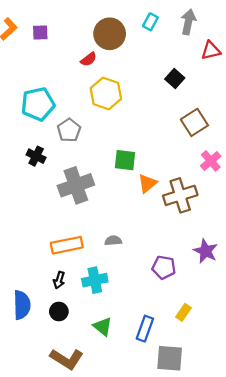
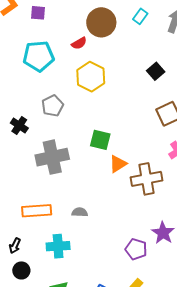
cyan pentagon: (38, 104) -> (39, 56), moved
purple pentagon: (164, 267) -> (136, 249), moved
black arrow: (59, 280) -> (15, 246), moved

